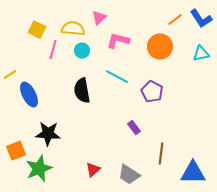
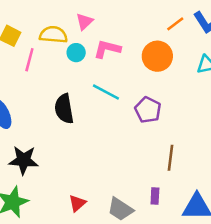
cyan circle: (82, 51) -> (76, 53), moved
purple rectangle: (134, 128) -> (155, 196), moved, turned 40
brown line: (161, 154) -> (170, 158), moved

